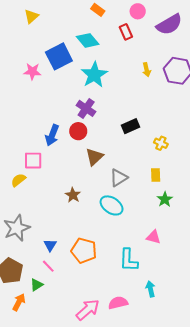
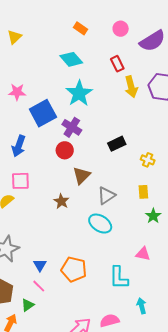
red rectangle: (126, 32) -> (117, 64), moved
blue square: (59, 56) -> (43, 113), moved
yellow arrow: (147, 70) -> (131, 87), size x1.5
blue arrow: (52, 135) -> (19, 146), moved
brown star: (73, 195) -> (61, 201), moved

